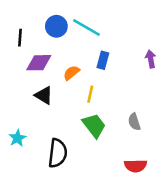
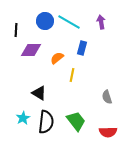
purple arrow: (151, 59) -> (101, 22), moved
black triangle: (44, 95) -> (39, 93), moved
green trapezoid: (94, 126) -> (76, 121), moved
cyan star: (17, 138) -> (23, 118), moved

